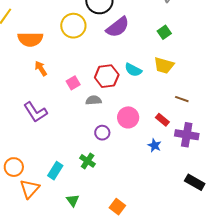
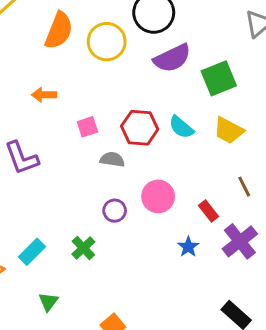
green square: (164, 32) -> (219, 78), moved, size x1.6
orange semicircle: (30, 39) -> (59, 31), moved, turned -80
orange arrow: (41, 68) -> (44, 95), turned -70
brown line: (182, 99) -> (244, 187), turned 32
purple cross: (187, 135) -> (240, 241), turned 30

